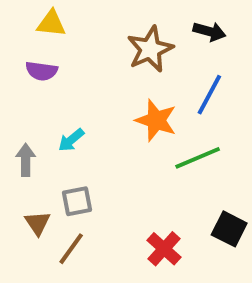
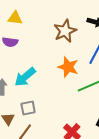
cyan arrow: (71, 140) -> (25, 77), size x1.6

